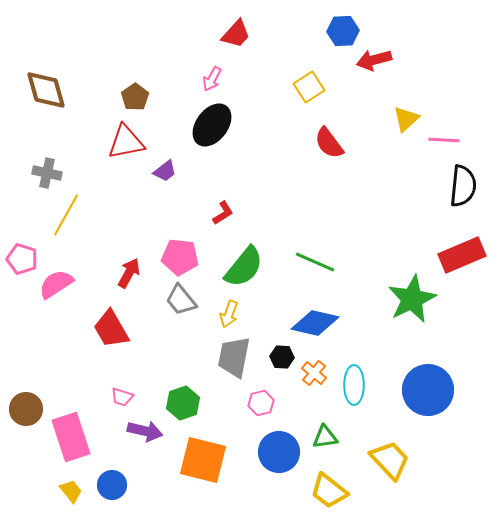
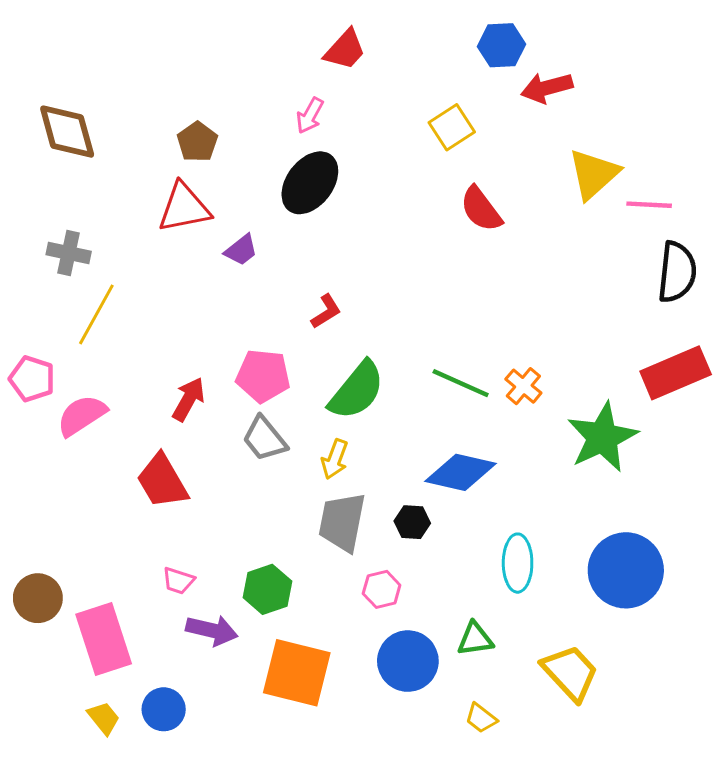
yellow triangle: (406, 119) -> (594, 174), size x1.4
orange cross: (314, 373) -> (523, 386), moved
yellow trapezoid: (329, 491) -> (481, 718), size x0.6

